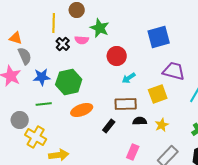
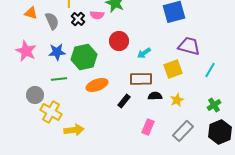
gray semicircle: (25, 56) -> (52, 21), moved
red circle: (117, 56) -> (119, 41), moved

